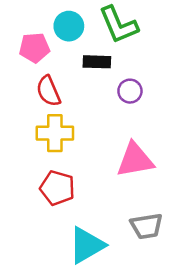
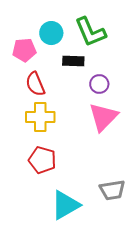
pink triangle: (135, 160) -> (103, 117), moved, turned -36

